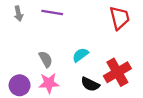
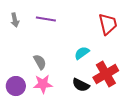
cyan semicircle: (80, 55) -> (82, 53), moved

